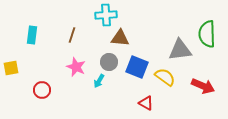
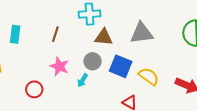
gray triangle: (180, 50) -> (142, 33), moved
red circle: (42, 90) -> (34, 89), moved

